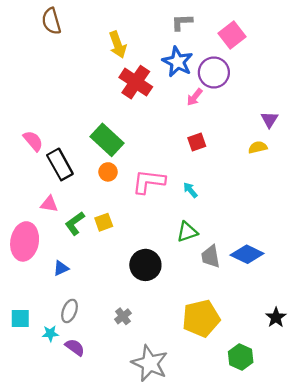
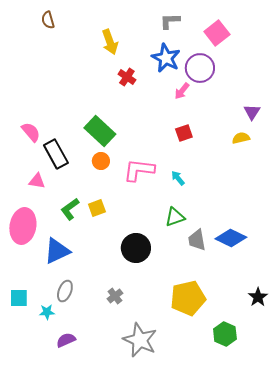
brown semicircle: (51, 21) -> (48, 20), size x0.7
red cross: (136, 82) -> (127, 77), size x0.6
pink triangle: (49, 204) -> (37, 181), moved
blue triangle: (61, 268) -> (57, 251), size x1.8
purple semicircle: (75, 347) -> (66, 340), moved, turned -60

